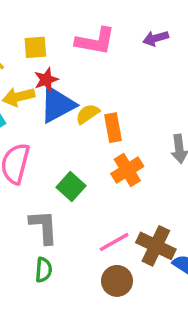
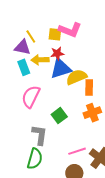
pink L-shape: (95, 41) -> (70, 30), moved
yellow semicircle: (88, 114) -> (76, 77), size x1.5
green semicircle: (44, 270) -> (35, 159), size x1.5

